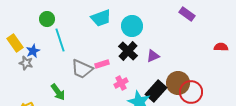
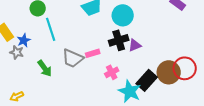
black cross: (128, 51) -> (119, 40), turned 30
purple triangle: (153, 56) -> (135, 45), moved
green arrow: (58, 92) -> (45, 68), moved
red circle: (191, 92) -> (185, 68), moved

